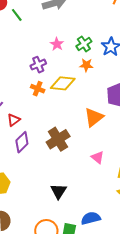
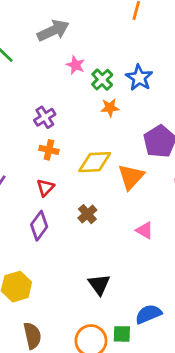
pink star: (57, 44) -> (75, 65), moved
yellow diamond: (63, 83) -> (95, 162), moved
red triangle: (14, 120) -> (45, 188), moved
brown cross: (58, 139) -> (87, 214), size x0.6

